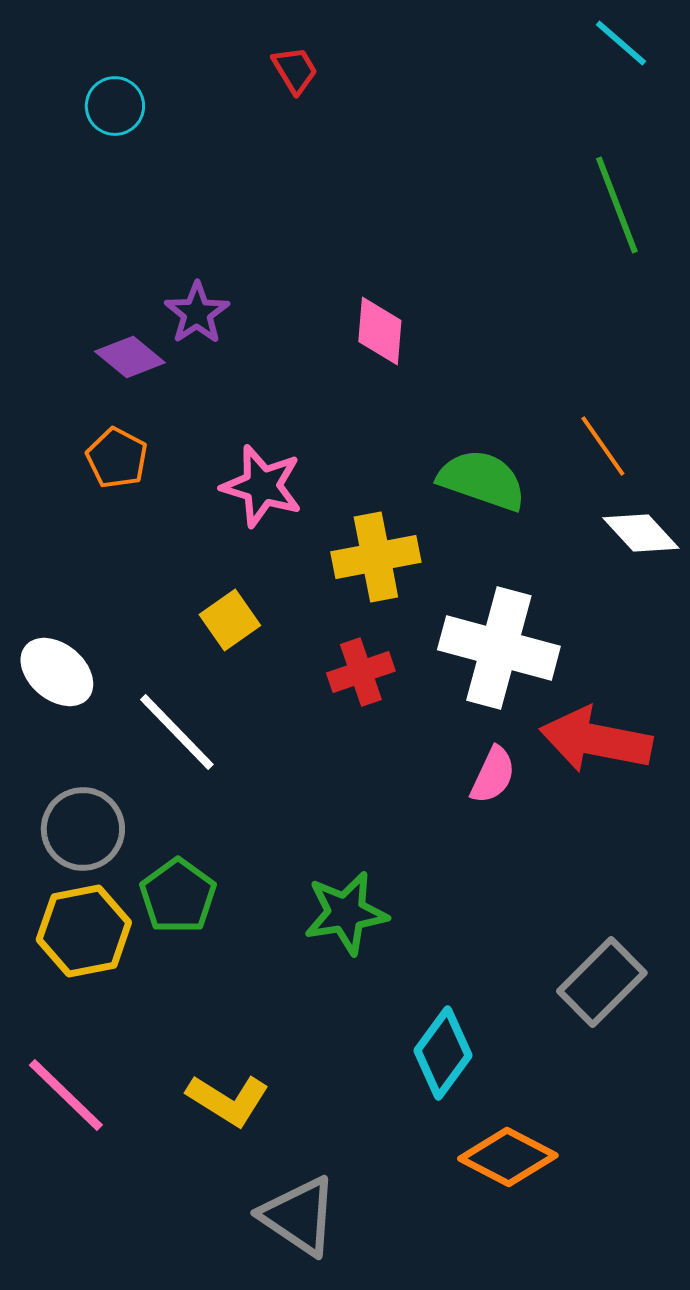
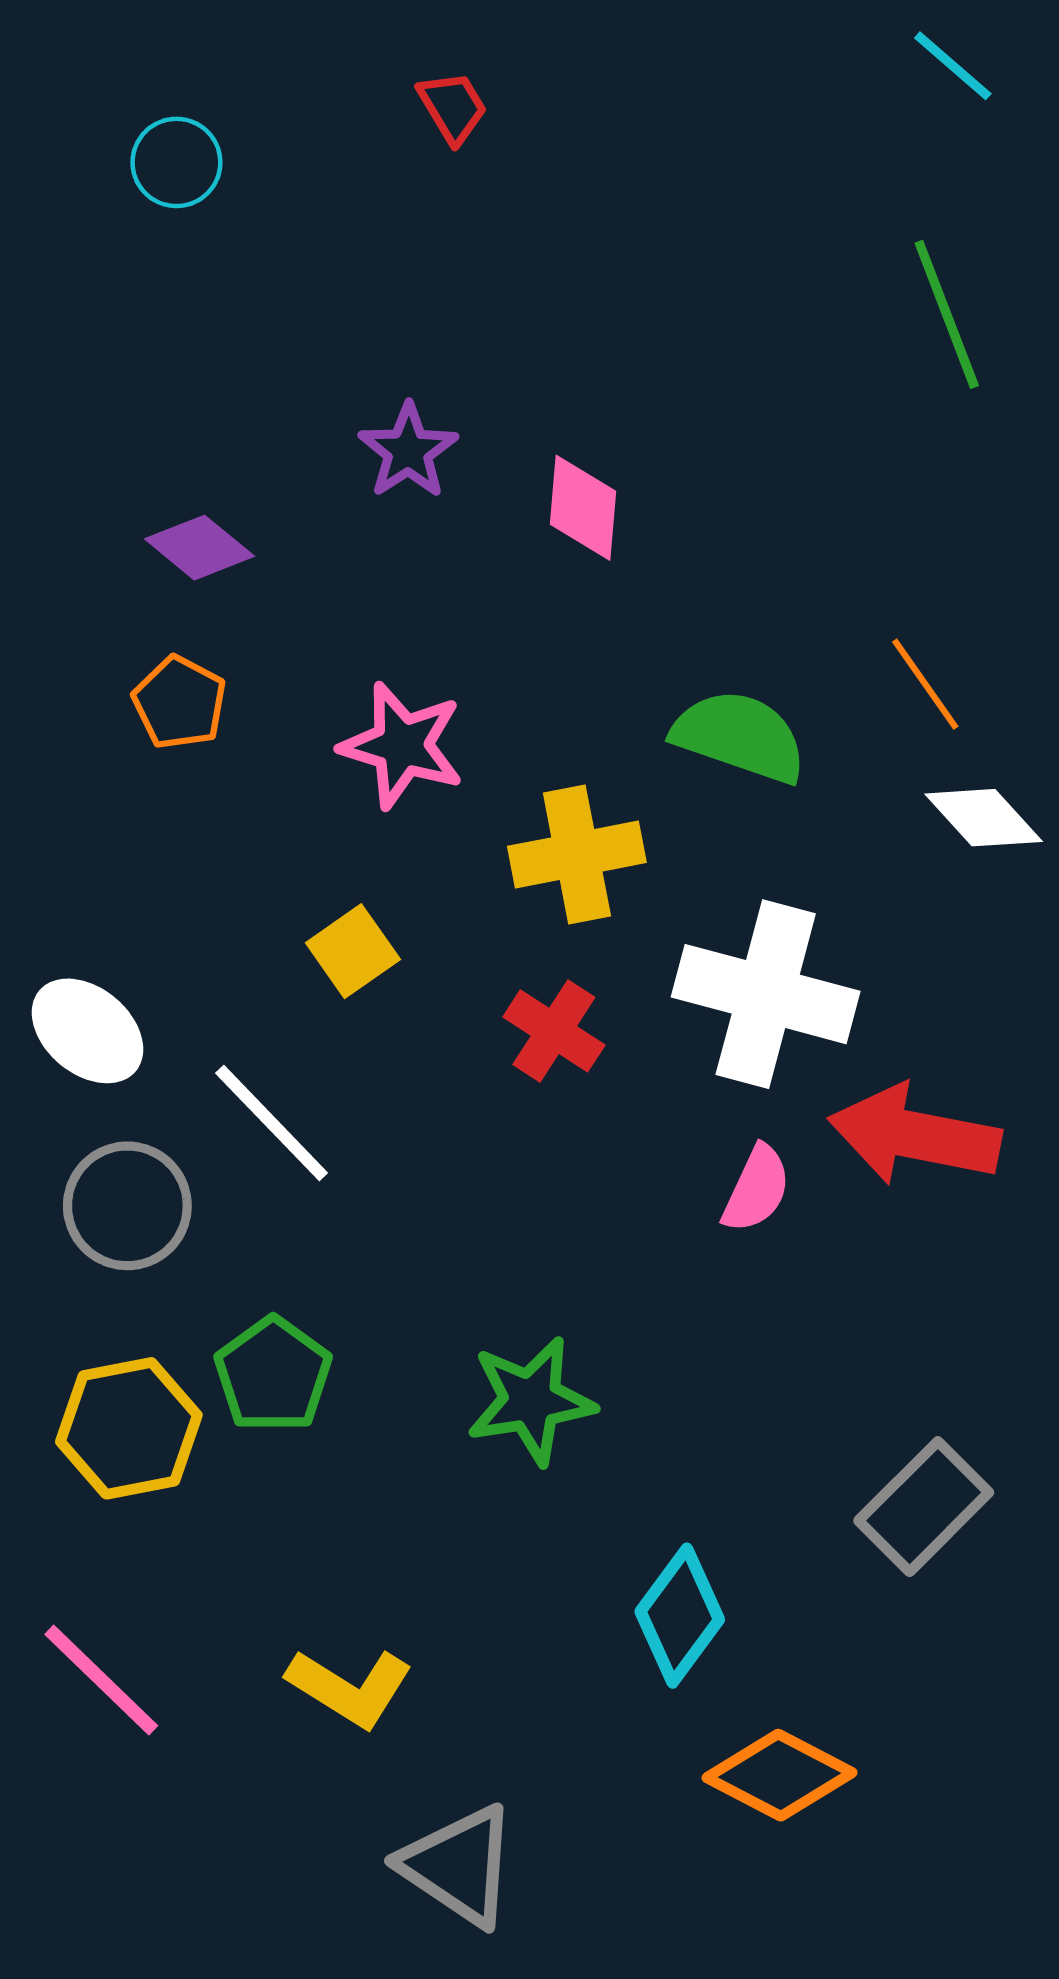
purple star: (197, 313) -> (408, 451), moved
red cross: (361, 672) -> (554, 1031), turned -38
gray circle: (83, 829) -> (127, 1206), moved

